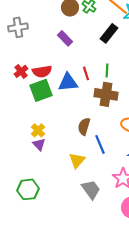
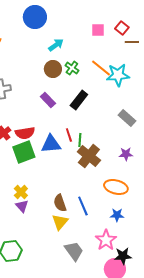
black rectangle: (109, 33) -> (79, 100), moved
green line: (107, 70) -> (80, 140), moved
brown cross: (106, 94) -> (89, 156), turned 30
brown semicircle: (84, 126) -> (60, 203), moved, turned -36

